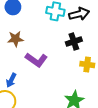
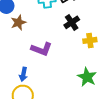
brown star: (15, 39) -> (18, 23), moved

